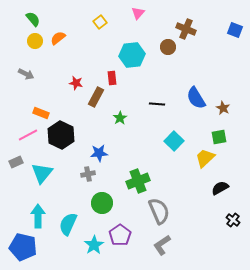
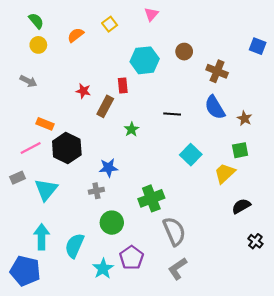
brown cross: (186, 29) -> (217, 71), moved
blue square: (235, 30) -> (258, 46), moved
orange semicircle: (58, 38) -> (76, 35), moved

